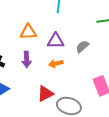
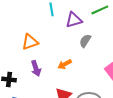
purple triangle: (56, 41) -> (74, 20), moved

